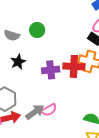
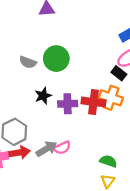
green circle: (37, 30) -> (56, 59), size x1.5
black star: (18, 62) -> (43, 96), moved

